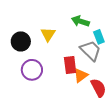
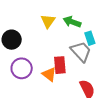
yellow triangle: (48, 34) -> (48, 21), moved
orange triangle: (81, 75) -> (49, 74), moved, turned -49

